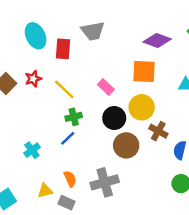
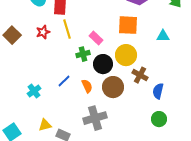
red star: (33, 79) -> (43, 32), moved
yellow line: (64, 89) -> (67, 29), moved, turned 30
green cross: (74, 117) -> (83, 54), moved
orange semicircle: (70, 179) -> (87, 86), moved

